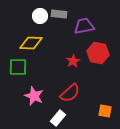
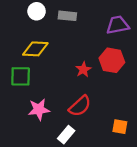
white circle: (40, 16) -> (37, 11), moved
purple trapezoid: (84, 26) -> (118, 25), moved
pink star: (34, 96) -> (39, 109), turned -30

